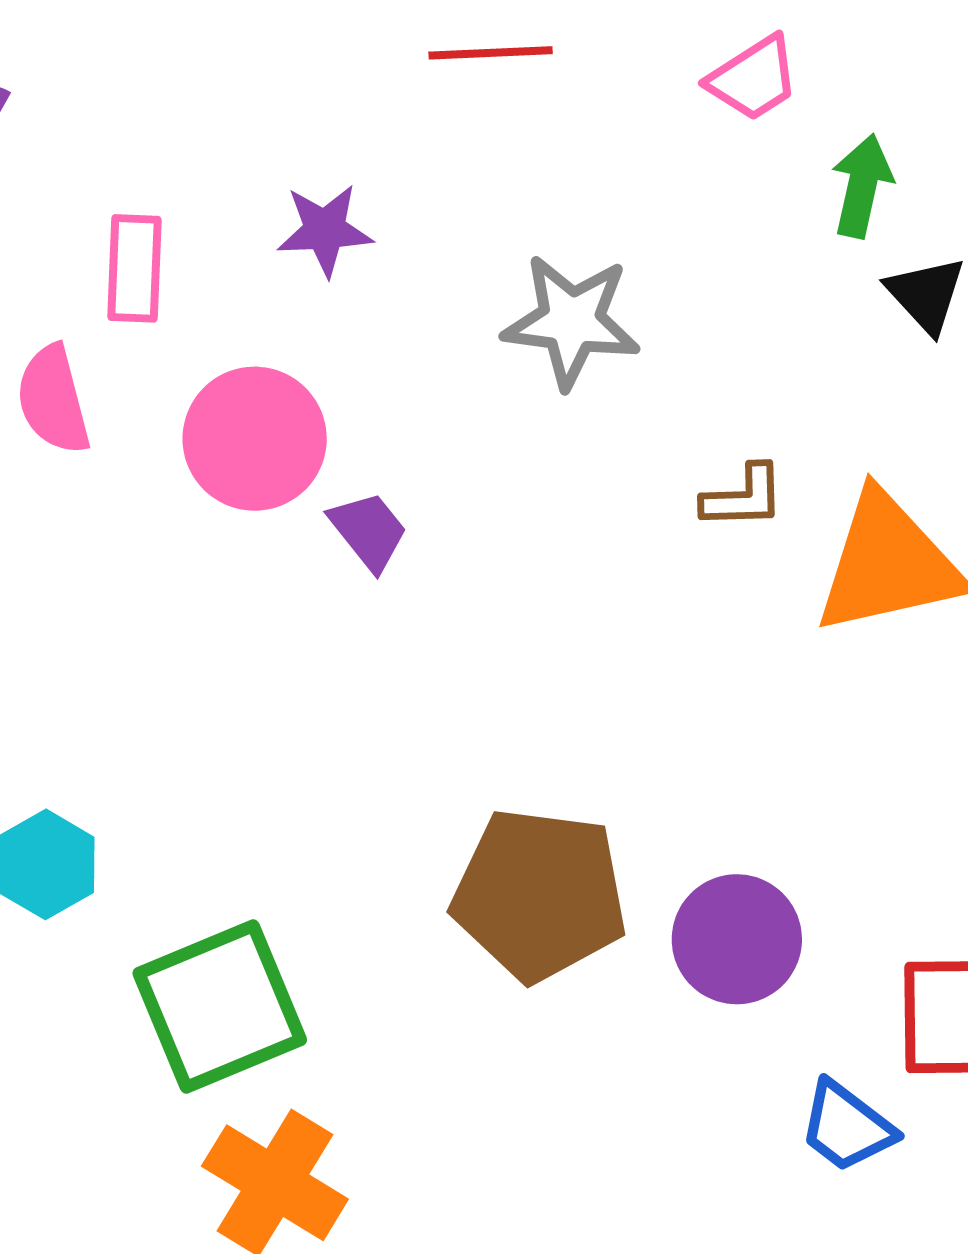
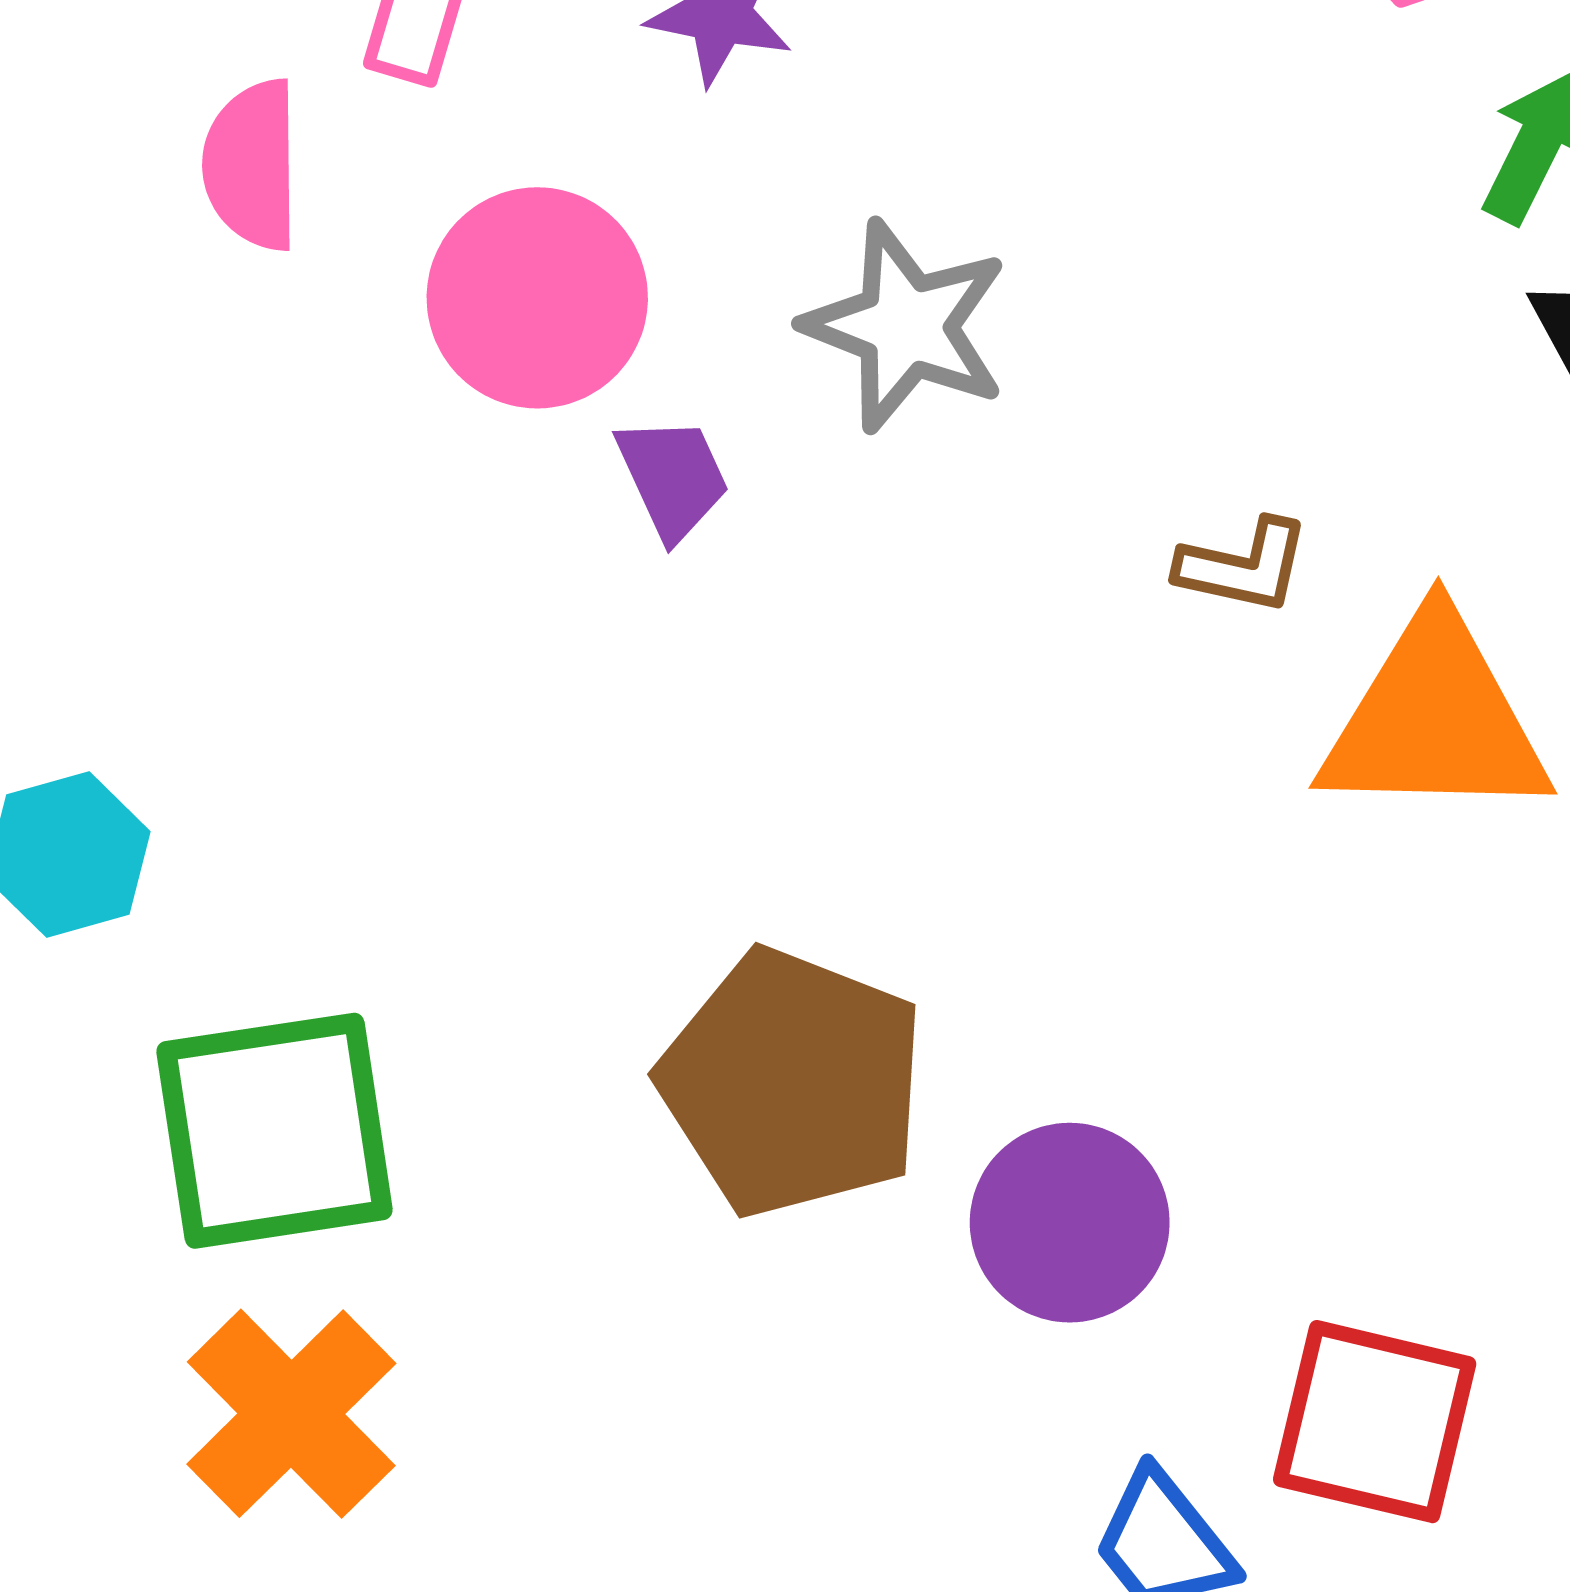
gray star: (571, 321) -> (906, 326), moved

